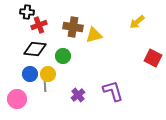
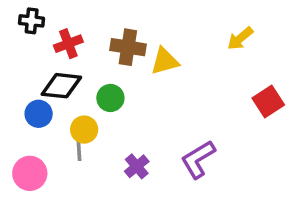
black cross: (27, 12) -> (32, 21), moved
red square: (153, 58) -> (268, 101), turned 30
blue circle: (30, 74) -> (39, 114), moved
purple L-shape: (113, 91) -> (198, 159), turned -105

